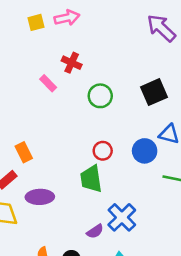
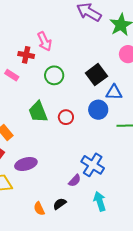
pink arrow: (67, 18) -> (44, 41), moved, turned 90
black square: (154, 92) -> (96, 75), moved
green trapezoid: (91, 179) -> (38, 112), moved

